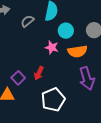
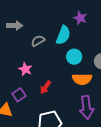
pink star: (52, 47) -> (25, 69), moved
red arrow: (39, 73) -> (46, 87), moved

